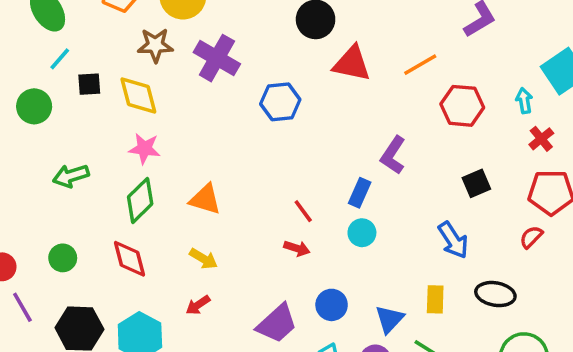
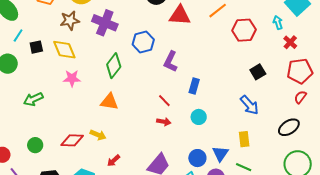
purple L-shape: (393, 155) -> (171, 62), moved
green diamond: (140, 200) -> (114, 66), moved
cyan circle: (362, 233) -> (199, 117), moved
red semicircle: (531, 237) -> (300, 97), moved
red diamond: (129, 259) -> (72, 140), turned -65
yellow arrow: (203, 259) -> (98, 135), moved
black ellipse: (495, 294) -> (289, 127), moved, turned -35
blue circle: (332, 305) -> (197, 158), moved

